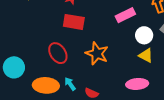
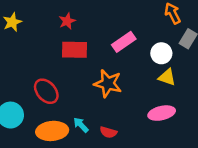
pink rectangle: (125, 15) -> (124, 42), moved
red ellipse: (58, 53) -> (46, 91), moved

